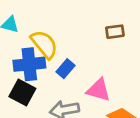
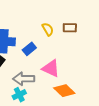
yellow semicircle: (44, 44) -> (48, 29), moved, size x0.6

